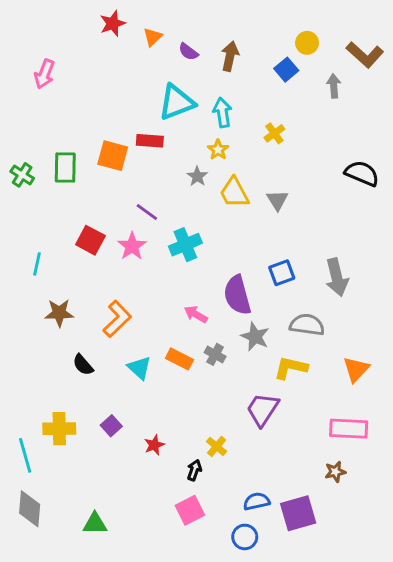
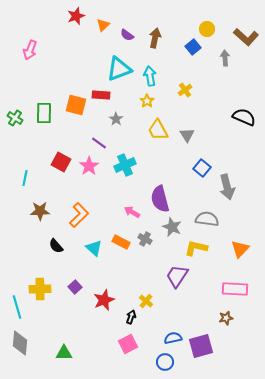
gray star: (197, 176) -> (116, 119), moved
blue square: (282, 273) -> (202, 168), moved, turned -30
red star: (154, 445) -> (104, 300), size x1.5

